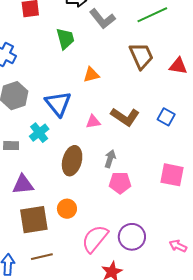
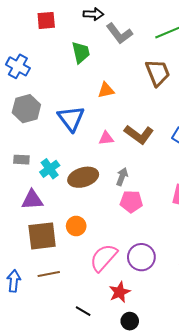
cyan cross: (39, 133) -> (50, 169), moved
brown ellipse: (72, 161) -> (83, 177), turned 56

